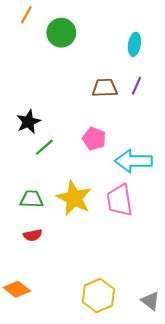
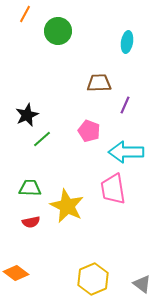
purple line: (137, 86) -> (125, 105), moved
yellow star: (74, 198) -> (67, 206), moved

